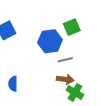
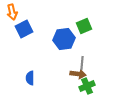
gray line: (65, 60) -> (82, 63), moved, turned -72
green cross: (75, 92) -> (87, 86), turned 35

